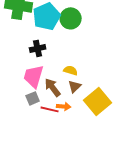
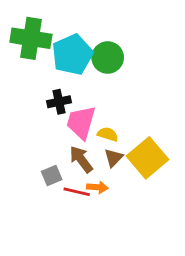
pink trapezoid: (34, 76) -> (81, 122), moved
yellow square: (98, 101) -> (147, 158), moved

